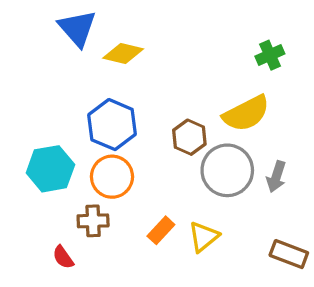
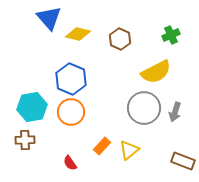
brown hexagon: (189, 137) -> (120, 39), moved
brown cross: (93, 221) -> (25, 140), moved
red semicircle: (63, 257) -> (70, 163), moved

